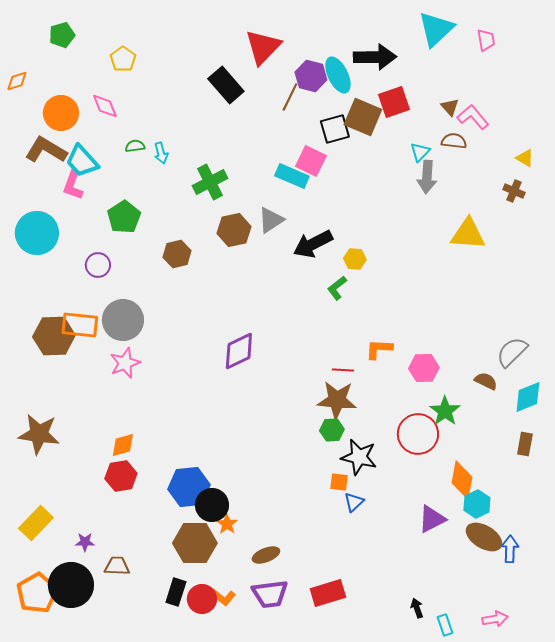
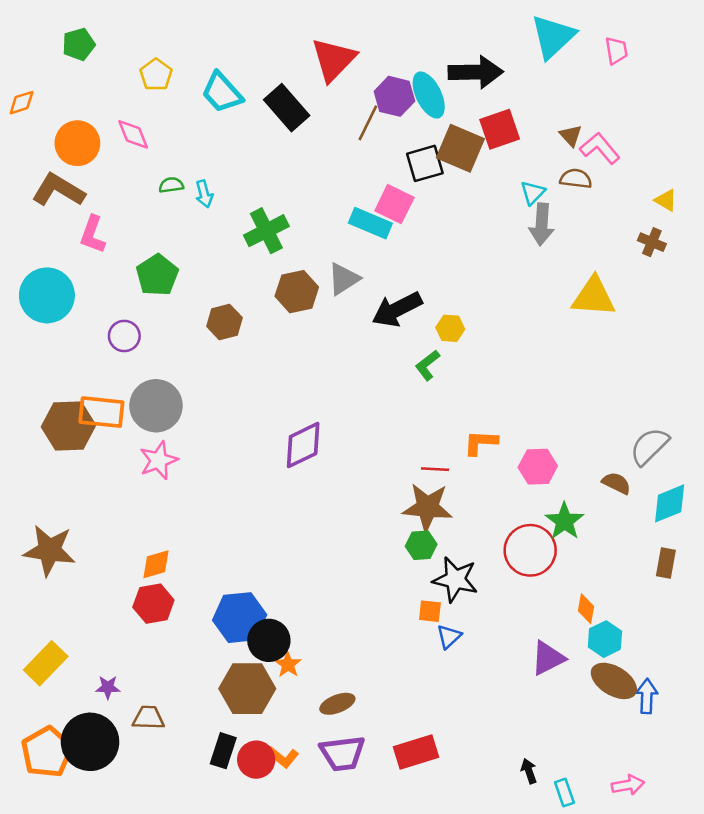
cyan trapezoid: (82, 161) -> (222, 92), moved
orange diamond: (462, 480) -> (586, 609), size x0.6

